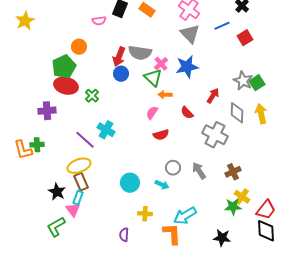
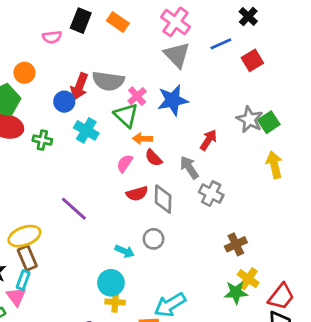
blue circle: (121, 74) -> (64, 102), moved
green cross: (92, 96) -> (42, 140), turned -32
red semicircle: (187, 113) -> (154, 158), moved
gray diamond: (237, 113) -> (163, 199), moved
cyan cross: (106, 130) -> (86, 130), moved
gray cross: (215, 135) -> (211, 194), size x0.7
purple line: (85, 140) -> (74, 209), moved
gray arrow: (199, 171) -> (189, 167), moved
cyan circle: (130, 183) -> (111, 283), moved
cyan arrow: (162, 185) -> (125, 251), moved

